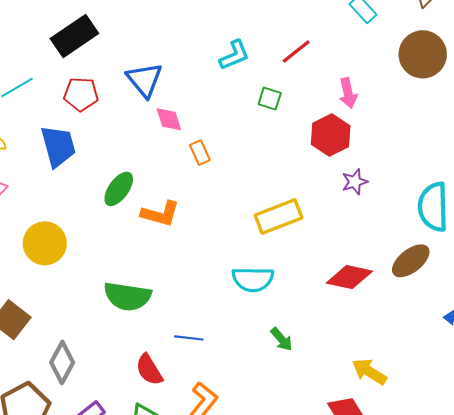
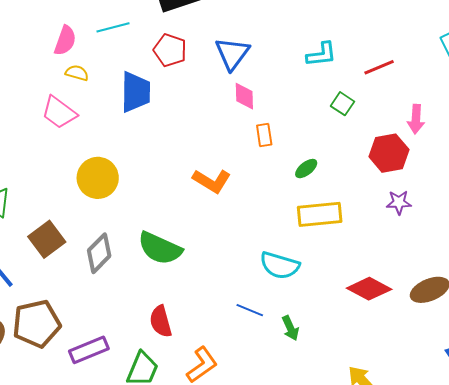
green ellipse: (119, 189) -> (306, 169), moved, size x0.7
blue line: (189, 338) -> (250, 310), moved
gray diamond: (62, 362) -> (99, 253), moved

